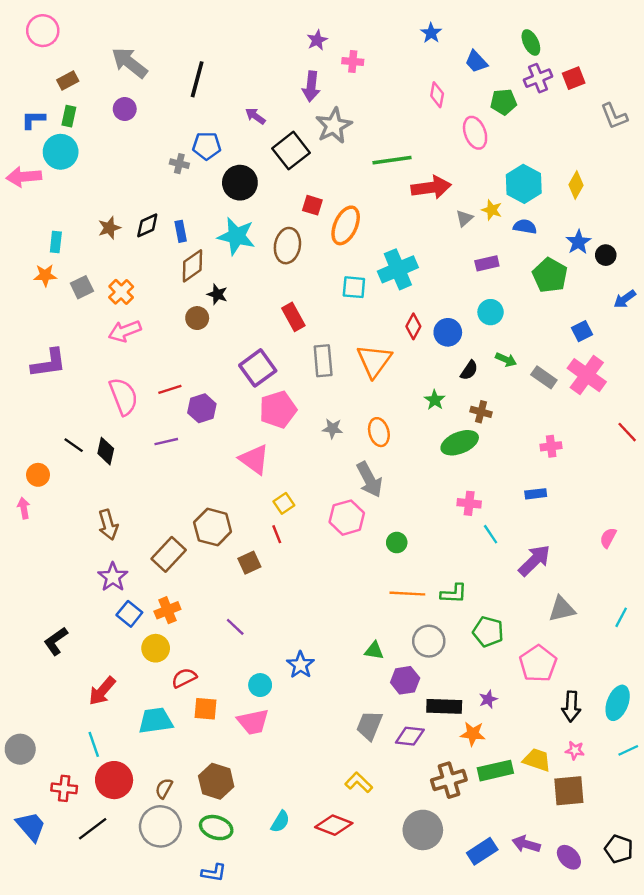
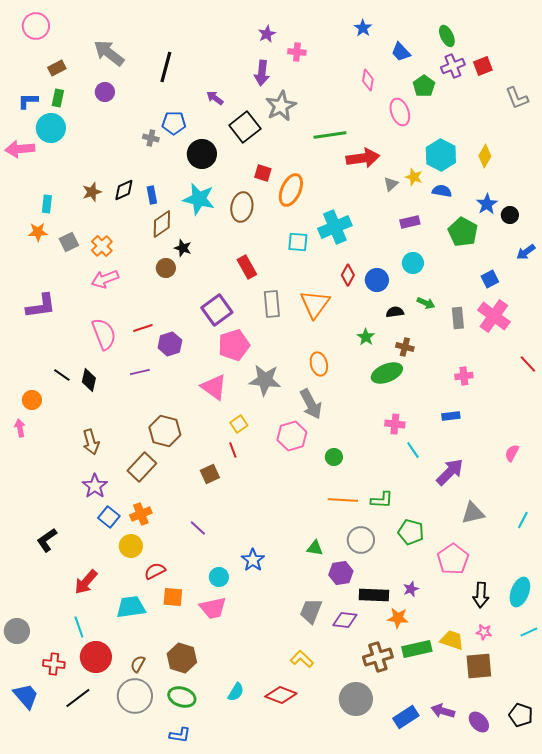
green pentagon: (504, 102) -> (424, 86), turned -30
black semicircle: (469, 370) -> (395, 312), turned -132
gray rectangle: (544, 377) -> (458, 318), turned 50
gray star: (333, 428) -> (265, 380), moved, size x1.8
brown hexagon: (213, 527) -> (165, 431), moved

